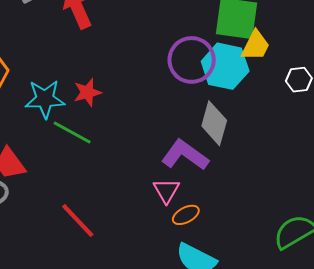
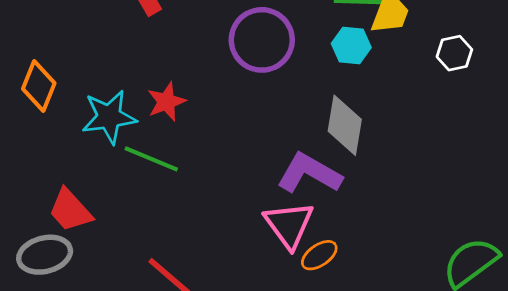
purple circle: (192, 60) -> (262, 40), moved
cyan hexagon: (225, 66) -> (351, 46), size x0.6
pink triangle: (166, 191) -> (289, 225), size x1.4

